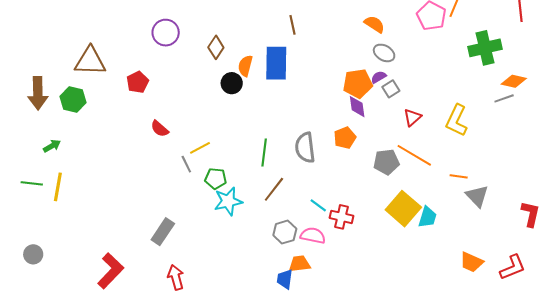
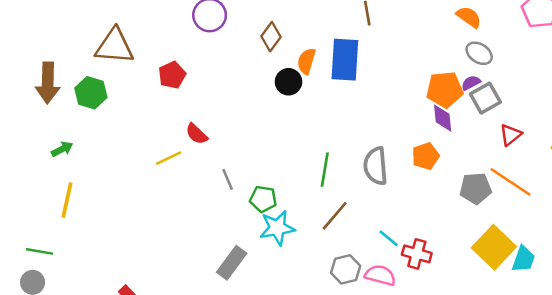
gray square: (391, 89) -> (485, 98), size x1.4
yellow line: (200, 148) -> (169, 158), moved
green line: (32, 183) -> (40, 251), moved
gray rectangle: (163, 232) -> (232, 263), moved

